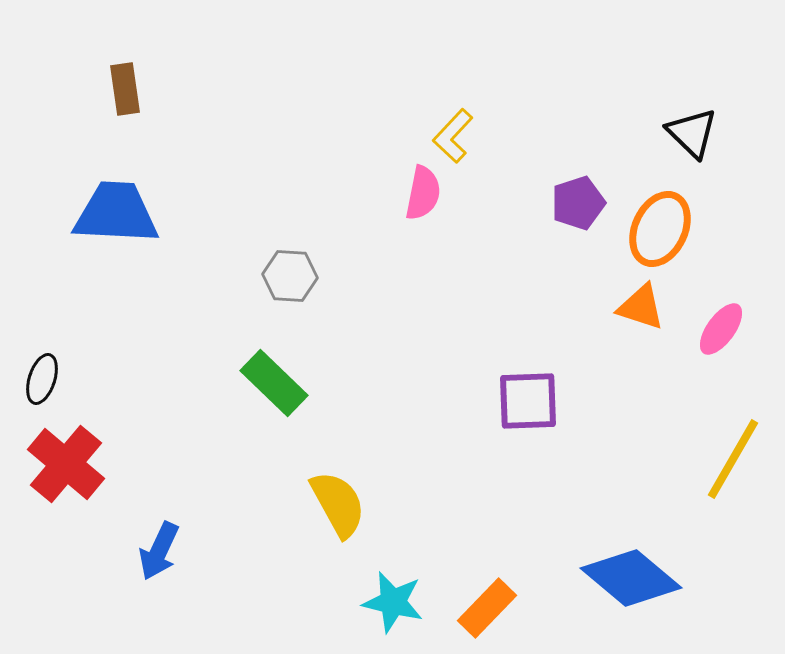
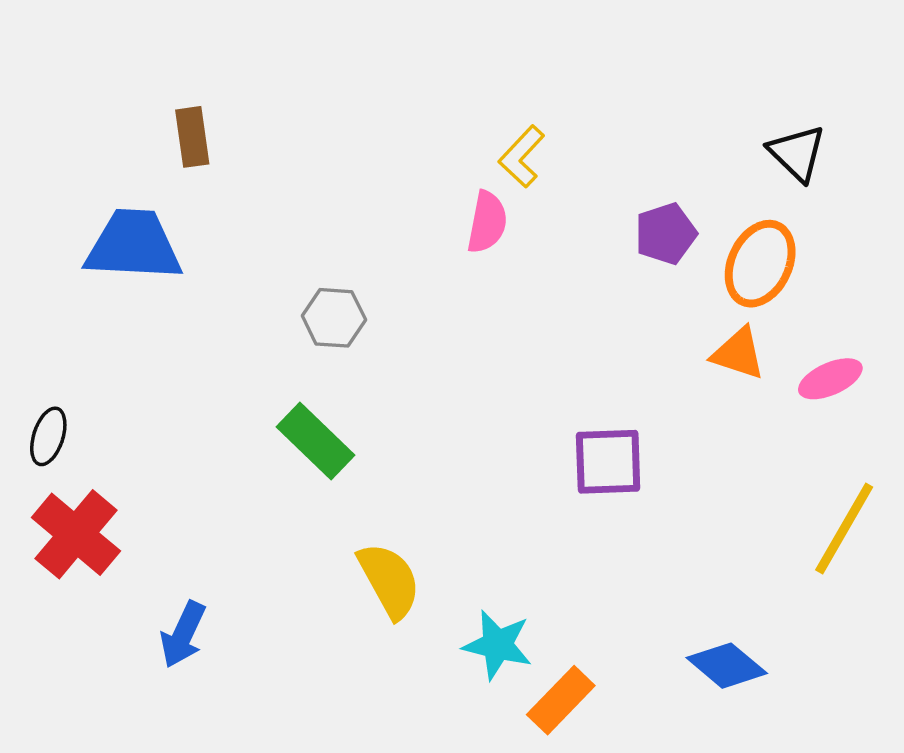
brown rectangle: (125, 89) -> (192, 137), moved
pink ellipse: (721, 329) -> (830, 379), turned 30
blue diamond: (631, 578) -> (727, 666), size x0.7
cyan star: (393, 602) -> (497, 645), moved

